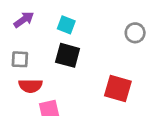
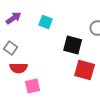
black square: (68, 55) -> (73, 45), moved
gray square: (20, 59) -> (11, 48), turned 32

